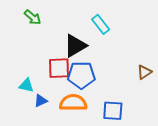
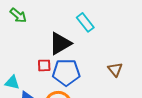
red square: (59, 68) -> (44, 65), size x0.6
brown triangle: (144, 72) -> (115, 69), moved, turned -35

